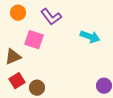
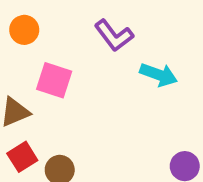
purple L-shape: (51, 17) -> (114, 35), moved

